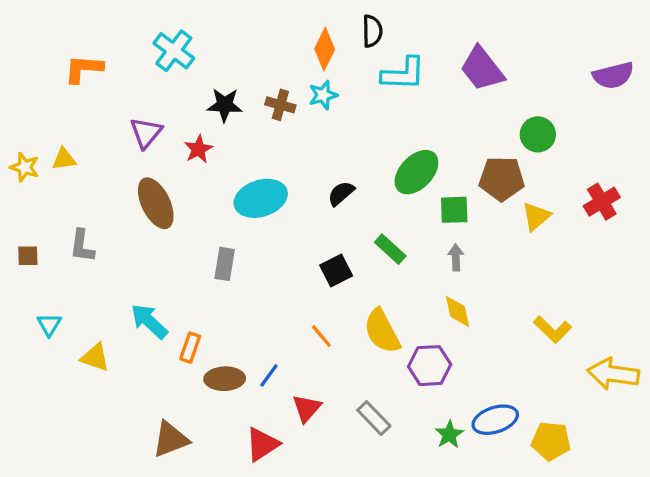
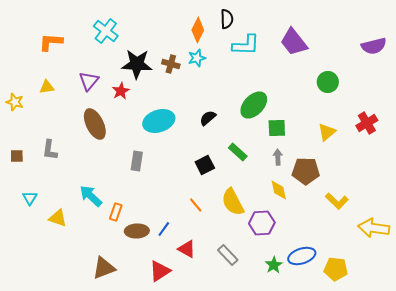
black star: (225, 105) -> (137, 64), size x1.4
yellow triangle: (64, 159) -> (47, 87), moved
brown pentagon: (502, 179) -> (306, 171), moved
red triangle: (307, 408) -> (187, 249), turned -42

